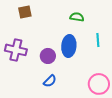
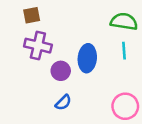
green semicircle: (77, 17) -> (124, 22), moved, size x1.5
purple cross: (16, 50) -> (38, 46), moved

